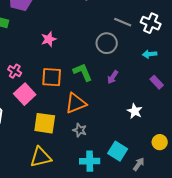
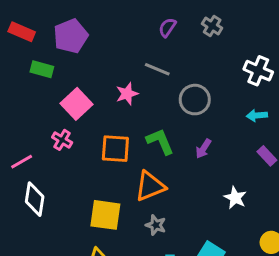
gray line: (123, 22) -> (157, 69), moved
pink star: (49, 39) -> (127, 94), moved
pink square: (25, 94) -> (76, 104), moved

